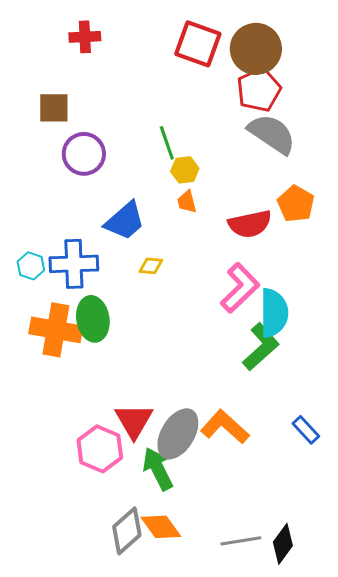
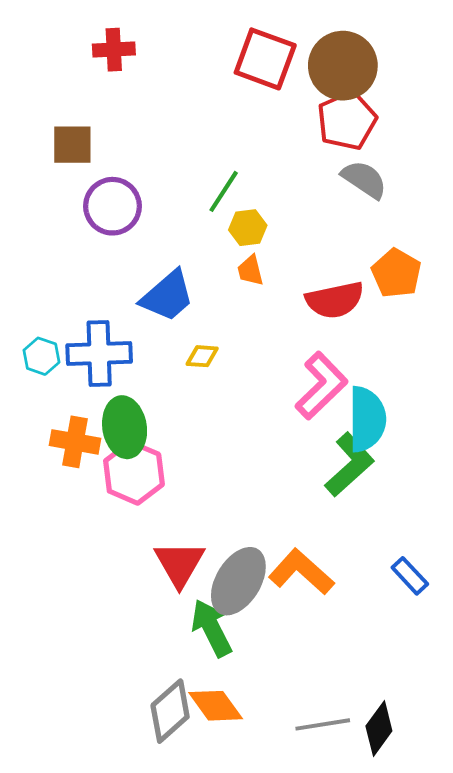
gray semicircle: (272, 134) -> (364, 179), size x0.7
green line: (167, 143) -> (224, 191), turned 52
orange cross: (56, 330) -> (75, 442), size x0.7
pink hexagon: (100, 449) -> (134, 473), moved

